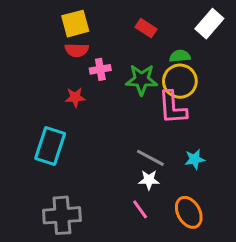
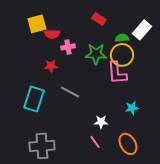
yellow square: (75, 24) -> (37, 24), moved
white rectangle: (209, 24) -> (142, 30), moved
gray line: (150, 158) -> (70, 92), moved

